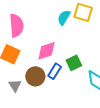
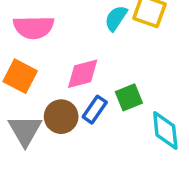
pink semicircle: (17, 26) -> (34, 27), turned 90
gray triangle: (15, 86) -> (25, 130), size x1.5

